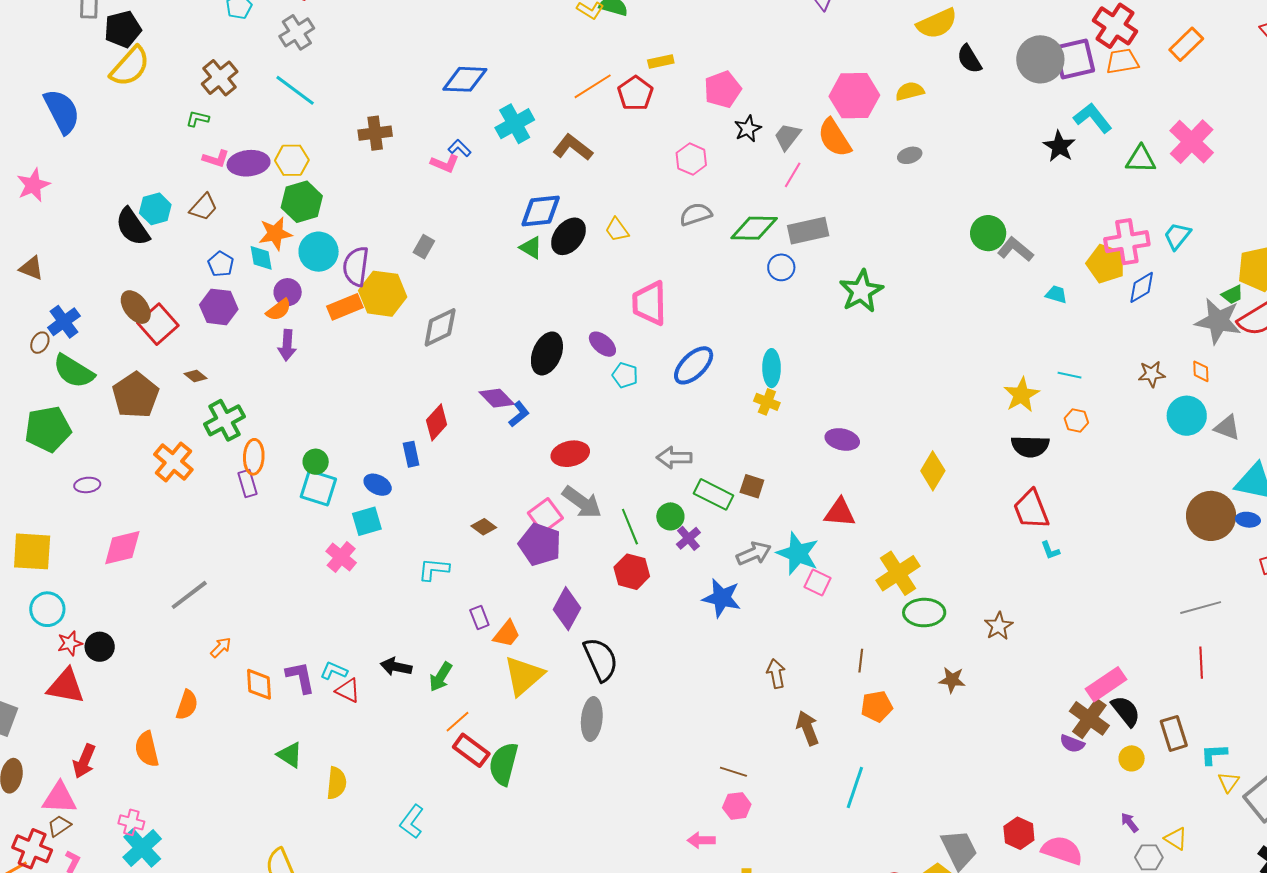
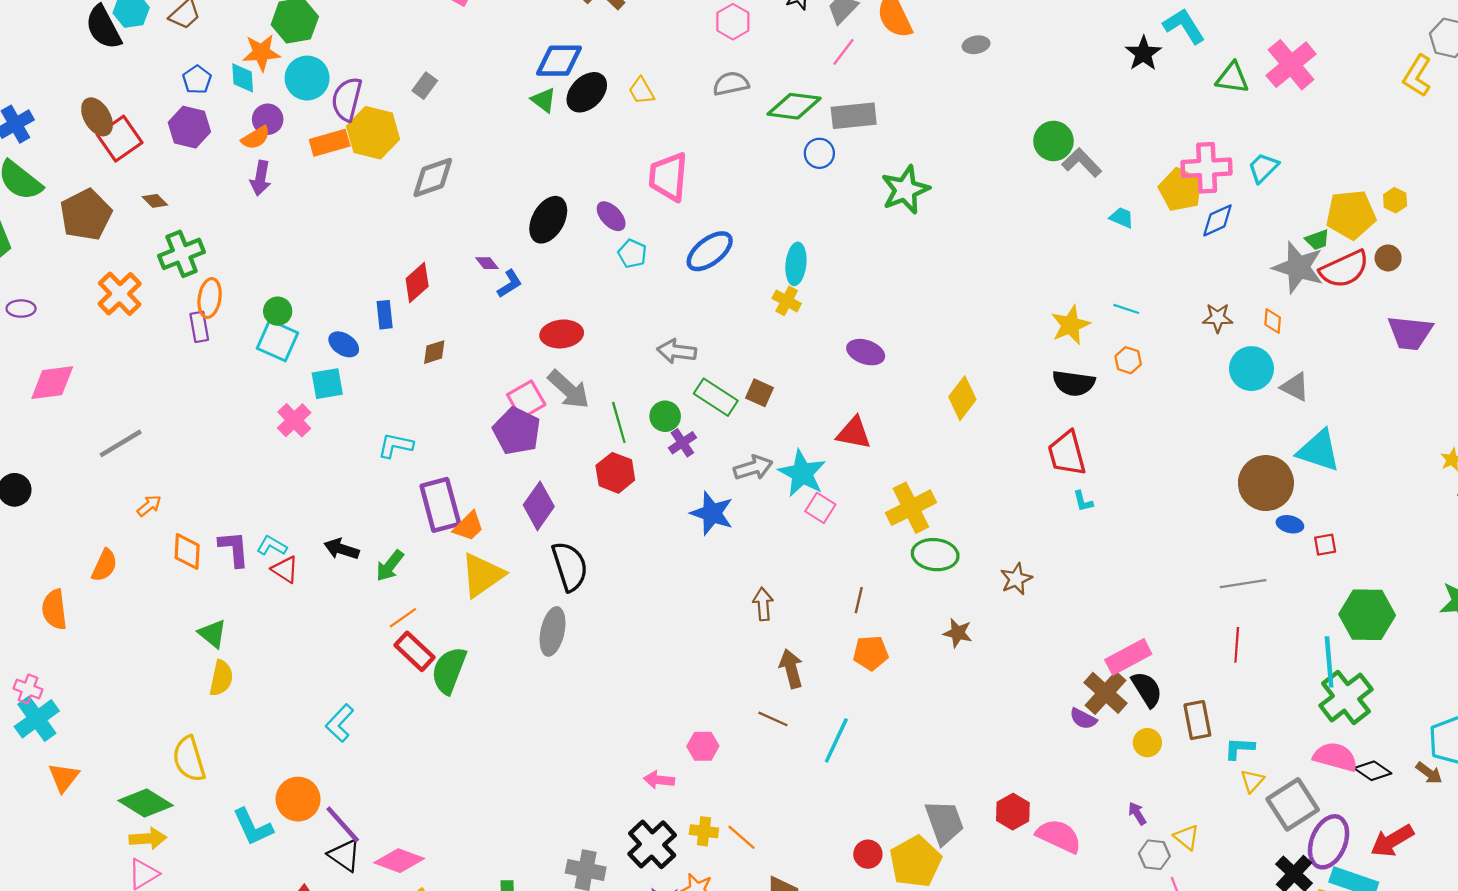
purple diamond: (497, 398) -> (487, 263), size x0.6
blue ellipse: (1248, 520) -> (1290, 524), moved
brown diamond: (484, 527) -> (434, 352), moved, turned -60
purple rectangle: (479, 618) -> (440, 505), size x2.0
brown line: (733, 772) -> (773, 719), moved
yellow semicircle: (336, 783) -> (221, 678), moved

